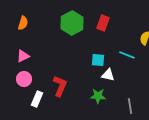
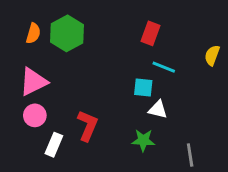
green hexagon: (72, 23) -> (67, 33), moved
cyan line: (127, 55) -> (164, 67), moved
pink triangle: (23, 56) -> (33, 82), size x1.5

